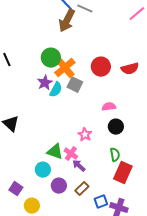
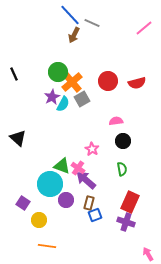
brown arrow: (67, 21) -> (74, 35), size x0.7
gray square: (75, 85) -> (82, 99), turned 35
purple arrow: (79, 166) -> (86, 180), size x1.5
cyan circle: (43, 170) -> (50, 184), size x1.6
red rectangle: (123, 173) -> (130, 202), moved
brown rectangle: (82, 189) -> (89, 203), turned -32
blue square: (101, 202) -> (95, 215), moved

